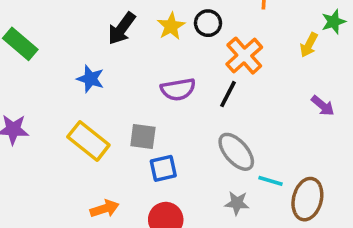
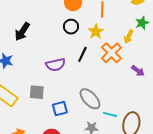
yellow star: (171, 26) -> (96, 32), moved
orange cross: (244, 56) -> (112, 53), moved
black line: (228, 94) -> (82, 54), moved
blue square: (163, 168) -> (60, 109), moved

